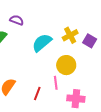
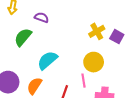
cyan semicircle: (42, 43) -> (47, 60), moved

